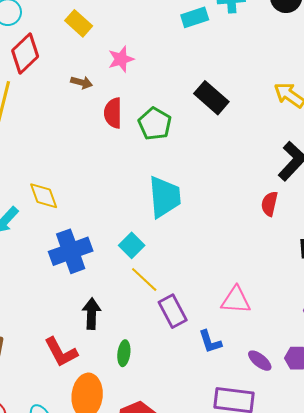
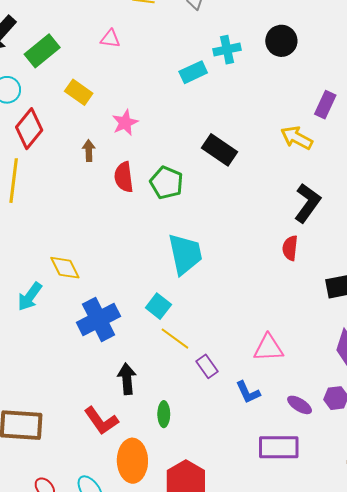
brown arrow: (82, 82) -> (89, 151), turned -100
purple rectangle: (173, 311) -> (207, 366), size x0.7

